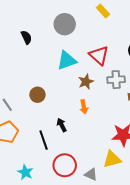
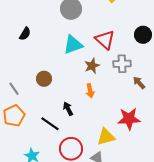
black semicircle: (26, 37) -> (25, 34), moved, turned 56
black line: (44, 140) -> (50, 124), turned -36
yellow triangle: (112, 159) -> (106, 137), moved

